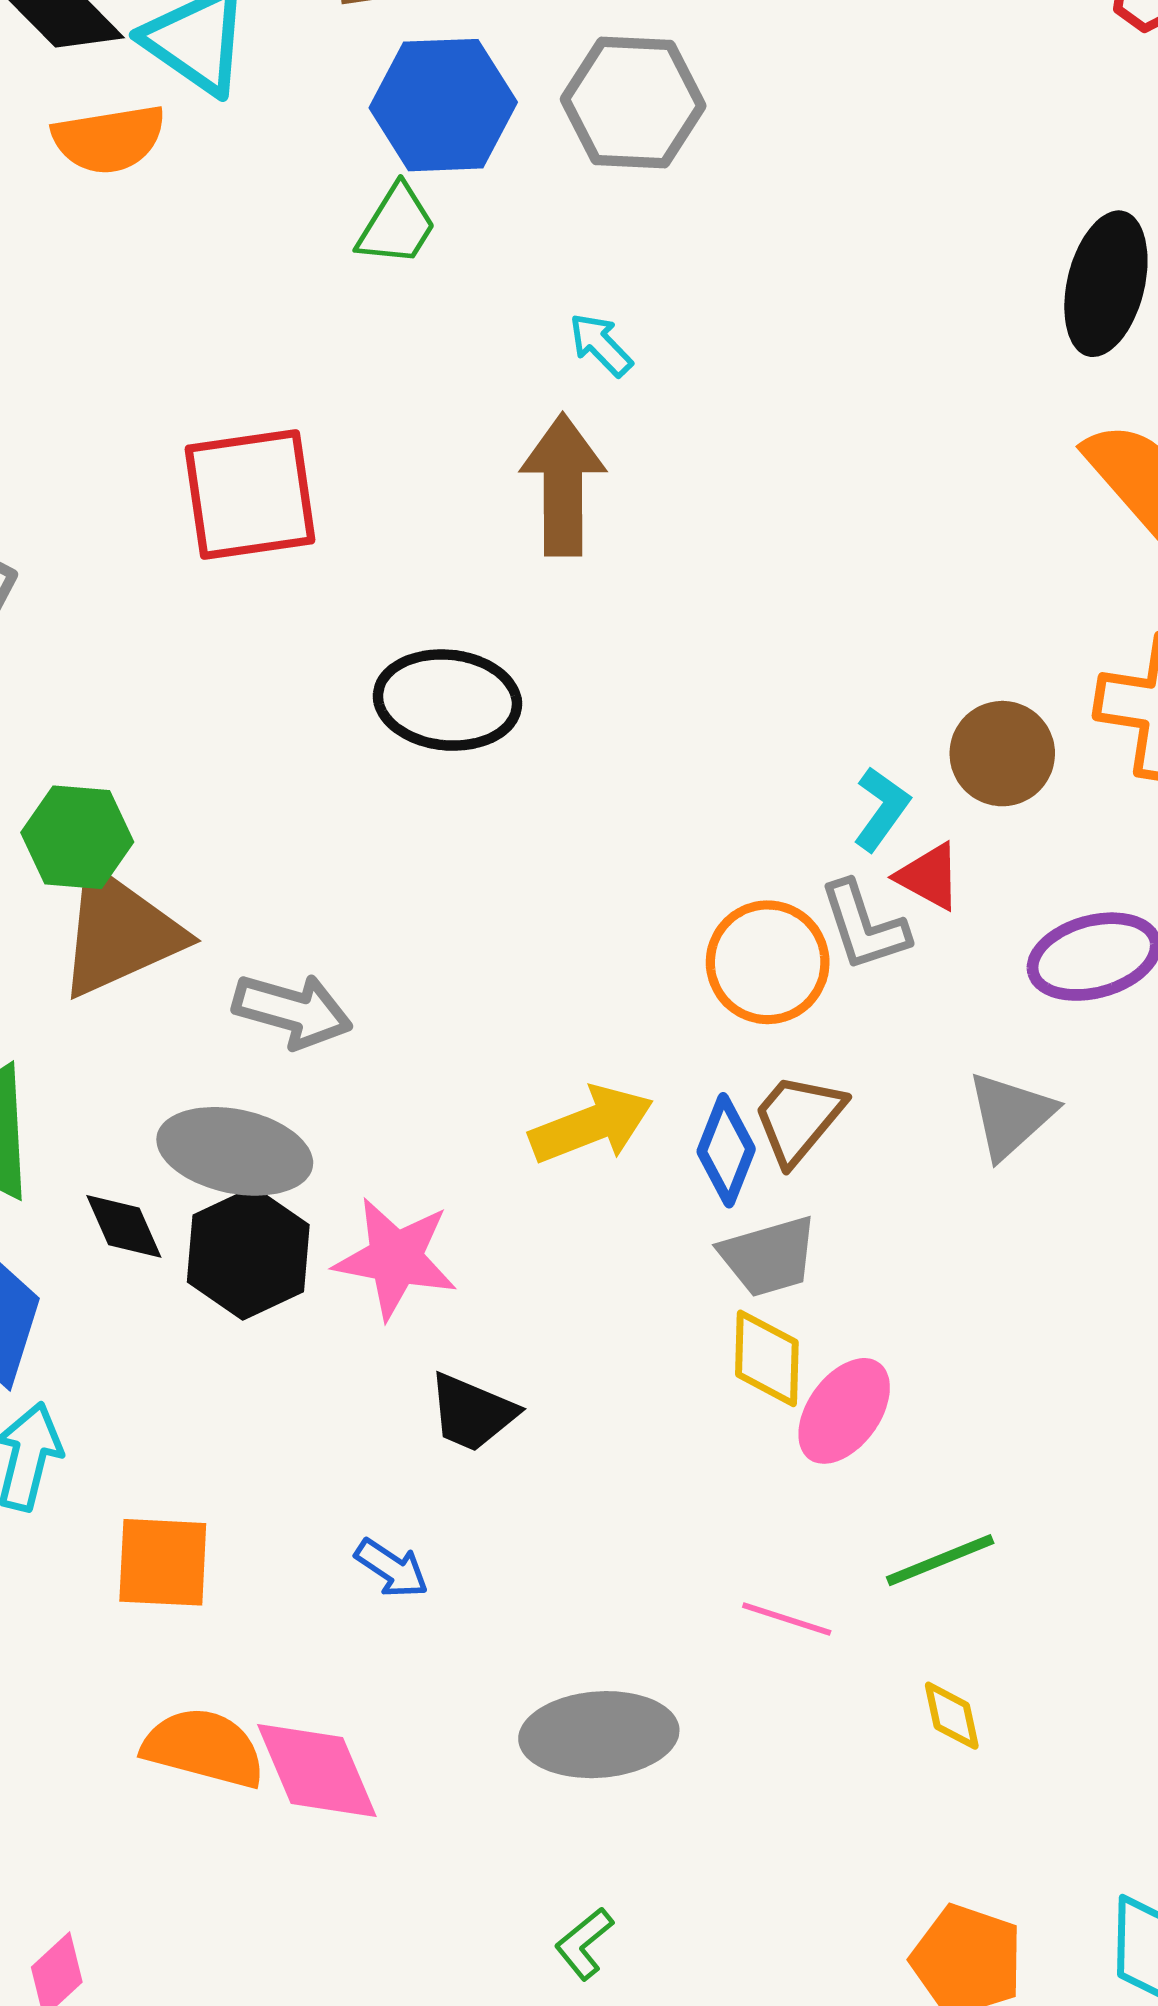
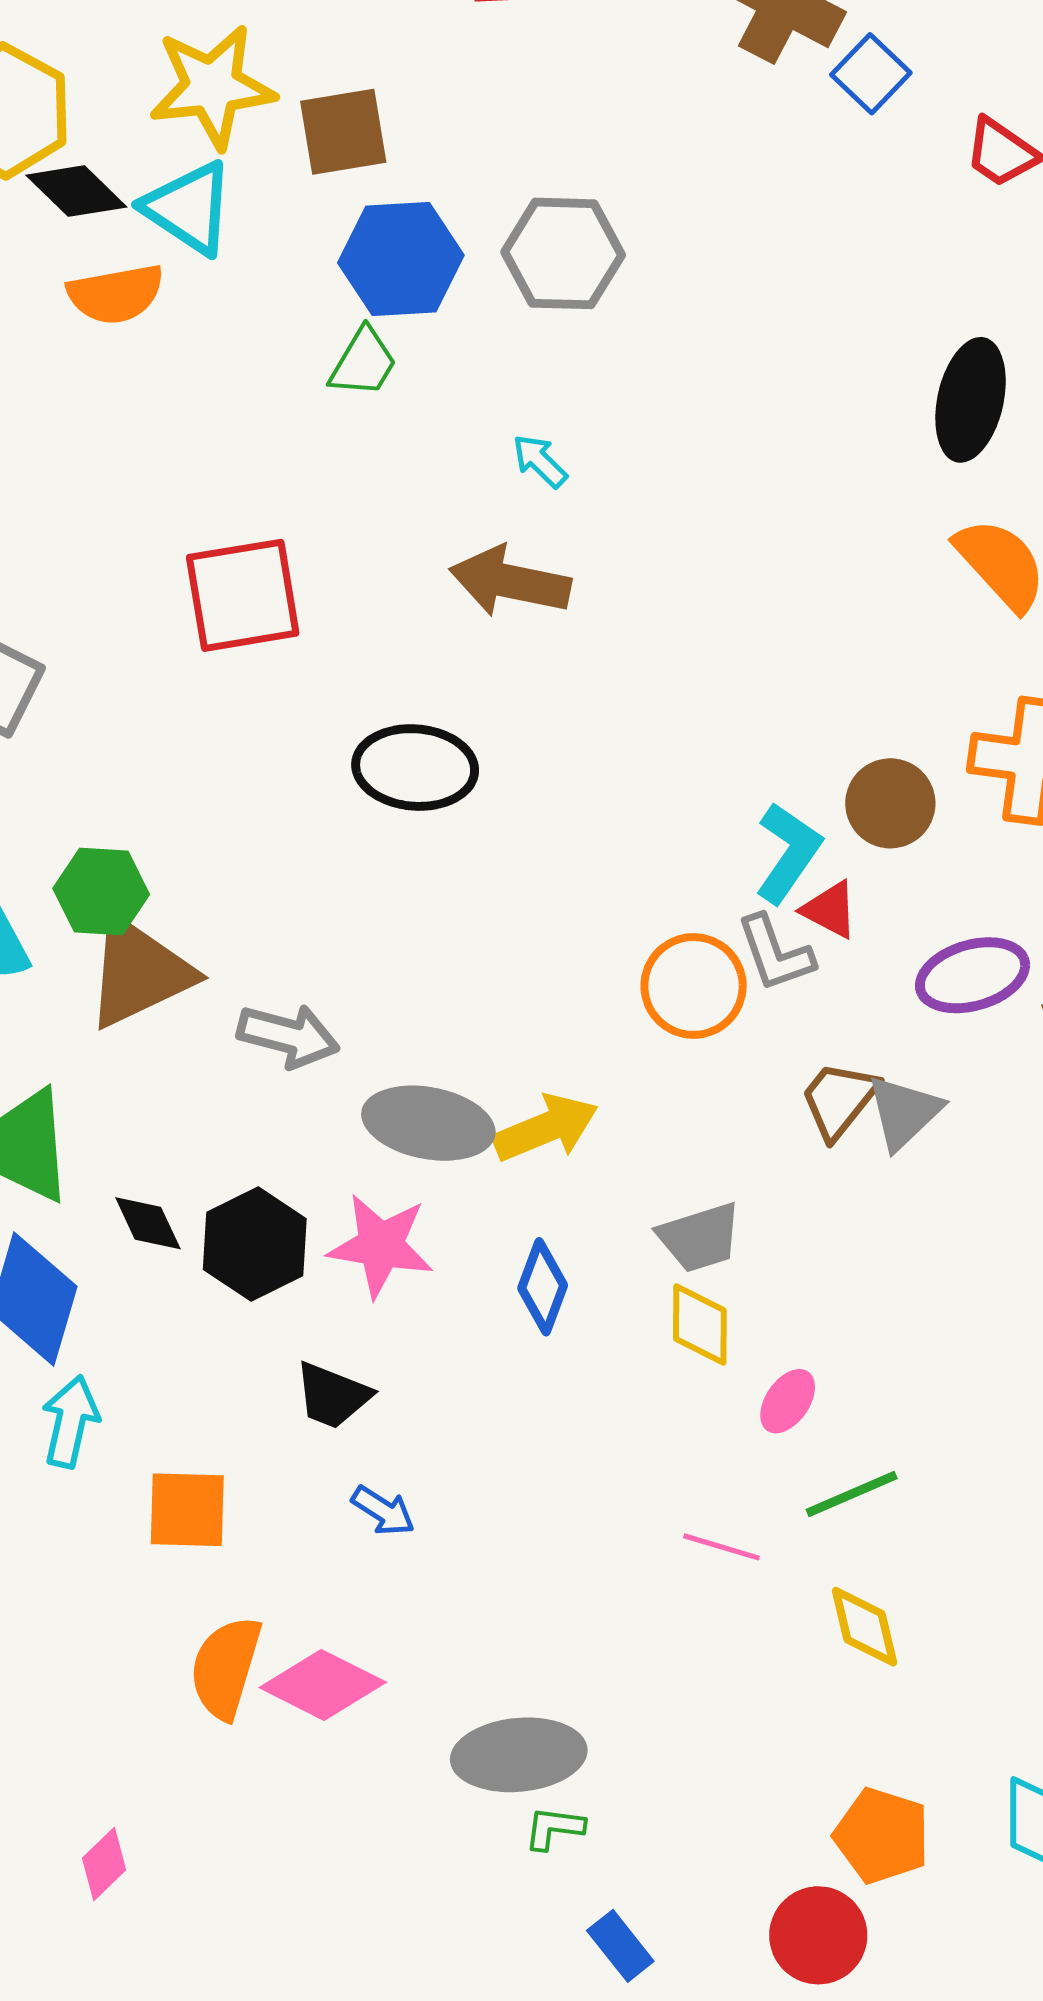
brown arrow: (563, 485) -> (510, 582), turned -77
cyan L-shape: (881, 809) -> (788, 853), size x1.4
brown trapezoid: (798, 1119) -> (839, 1100), moved
blue diamond: (726, 1150) -> (543, 1287), moved
gray ellipse: (235, 1151) -> (428, 1123), moved
pink ellipse: (844, 1411) -> (788, 1401), moved, size x0.7
black trapezoid: (472, 1413) -> (333, 1395), moved
yellow diamond: (952, 1716) -> (864, 1627), size x1.4
gray ellipse: (599, 1735) -> (519, 1755), moved
orange semicircle: (204, 1748) -> (226, 1668), turned -87
pink diamond: (317, 1771) -> (323, 1685), turned -39
green L-shape: (584, 1944) -> (554, 1828), turned 48

